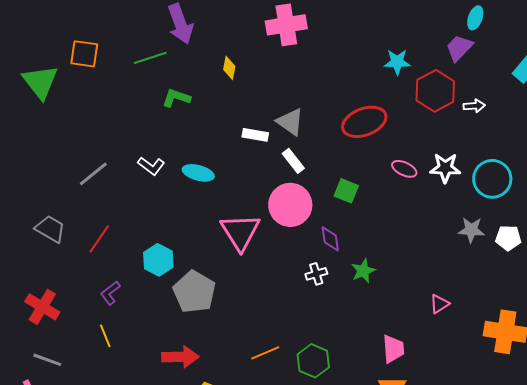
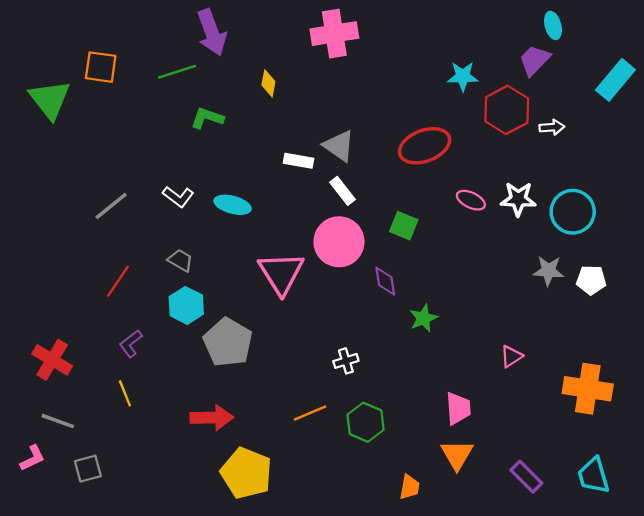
cyan ellipse: (475, 18) -> (553, 25), turned -35
gray trapezoid: (50, 229) -> (180, 260), moved, size x0.7
white cross: (316, 274) -> (346, 361), moved

